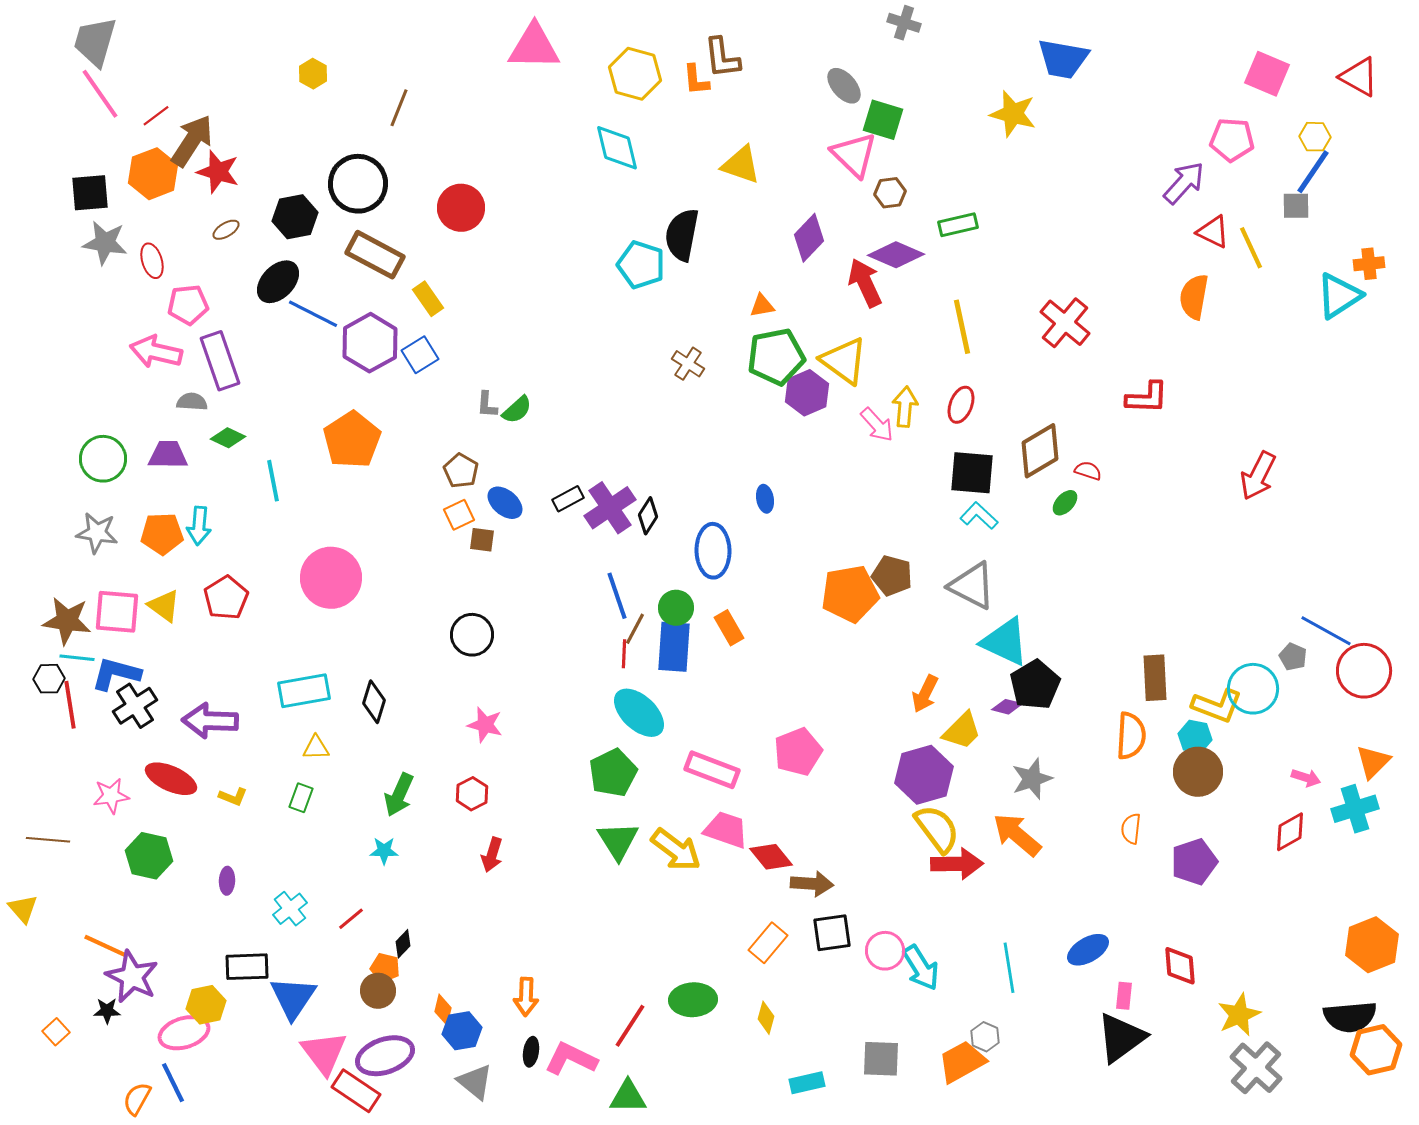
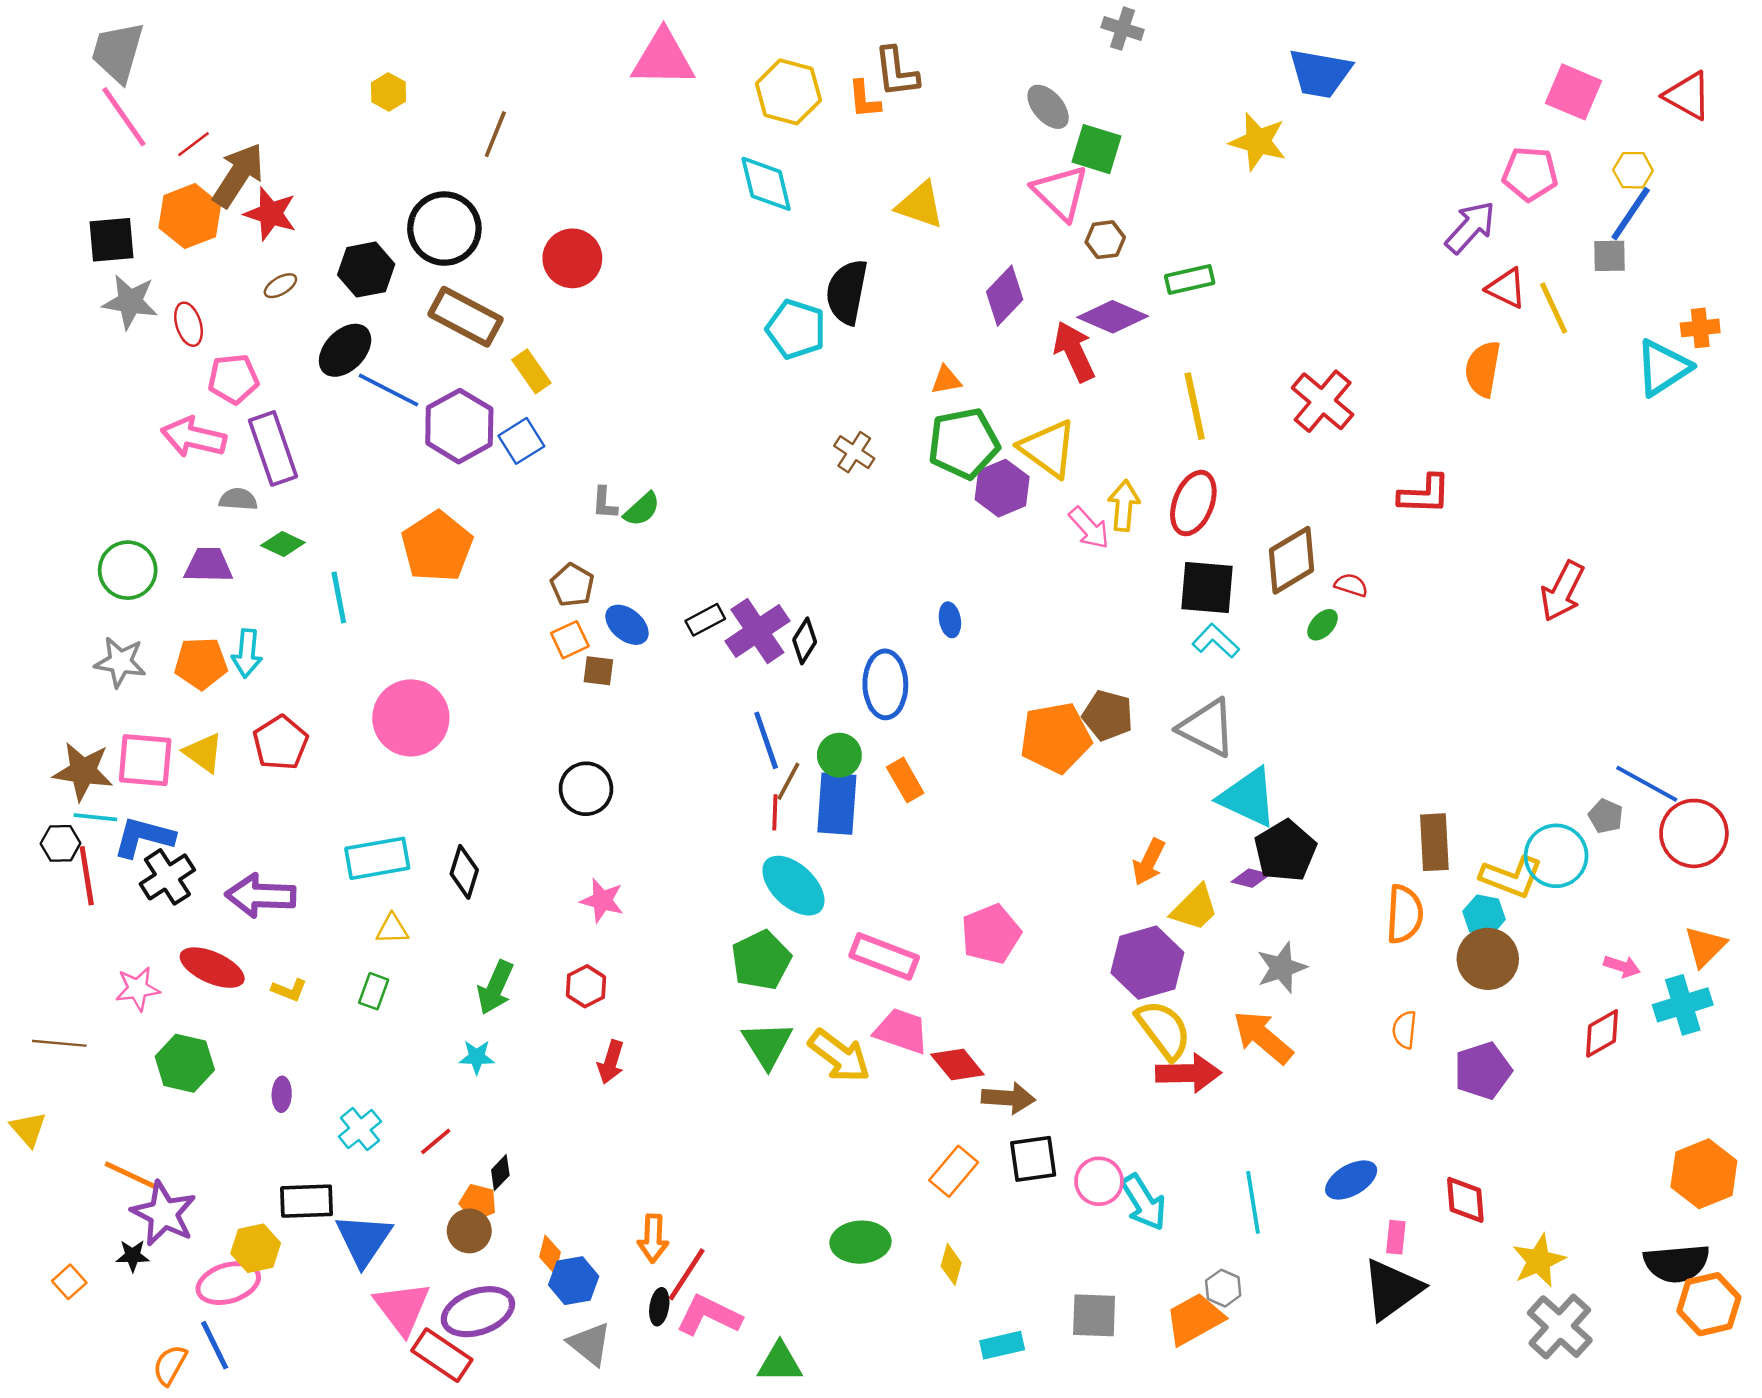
red ellipse: (961, 405) -> (1193, 503), size x1.4
red line: (630, 1026) -> (687, 1274), moved

